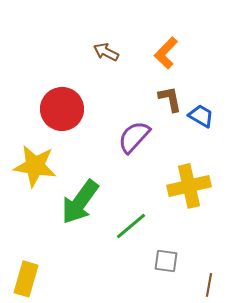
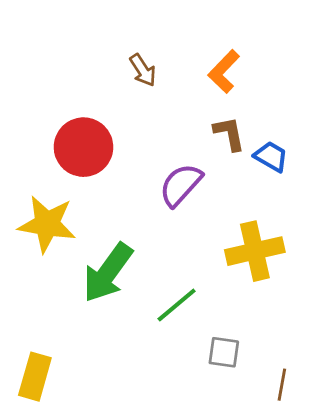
brown arrow: (106, 52) -> (143, 70), turned -150

